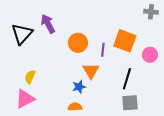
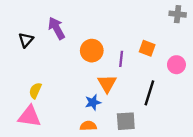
black triangle: (22, 34) -> (26, 40), size x0.6
orange square: (125, 41) -> (147, 48), size x0.6
pink triangle: (25, 99) -> (29, 116), turned 35
gray square: (130, 103) -> (126, 121), moved

